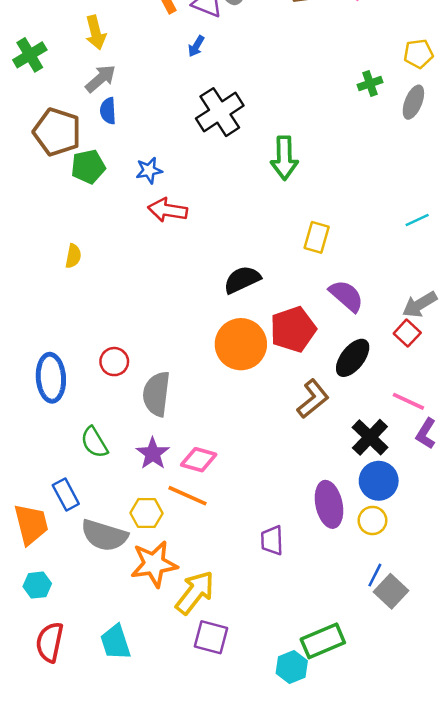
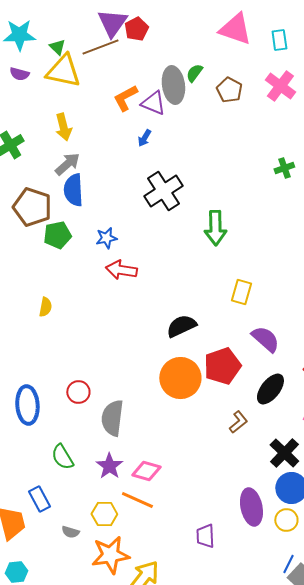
blue semicircle: (108, 111) -> (73, 190), size x1.5
brown L-shape: (313, 399) -> (238, 422), size x0.7
gray semicircle: (104, 535) -> (70, 532), size x0.5

